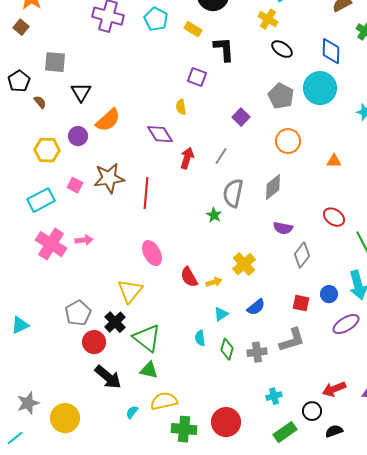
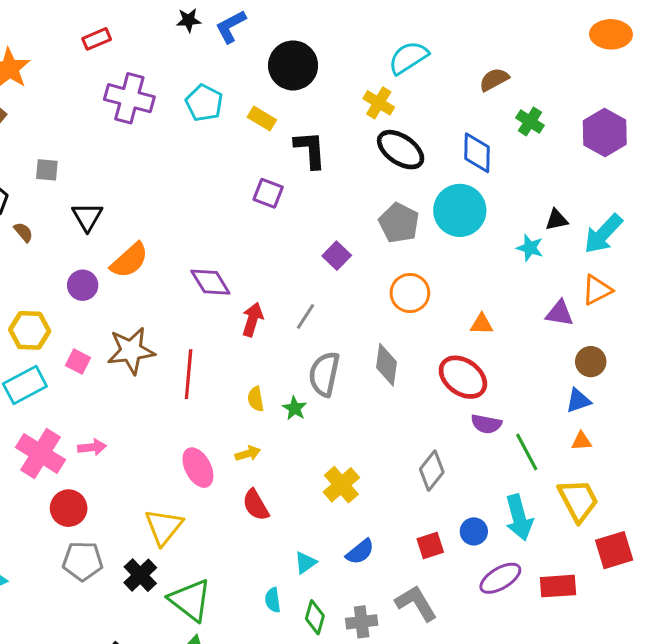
black ellipse: (282, 49) -> (401, 150), size x1.4
gray square: (55, 62) -> (47, 170), size x0.7
yellow semicircle: (181, 107) -> (256, 399), moved
yellow hexagon: (47, 150) -> (30, 330), moved
gray diamond: (273, 187) -> (387, 365), turned -44
red ellipse: (334, 217) -> (463, 377), moved, size x1.4
purple semicircle: (283, 228) -> (486, 424), moved
yellow arrow: (214, 282) -> (248, 454), moved
red square: (301, 303) -> (430, 546), turned -30
gray pentagon: (78, 313) -> (83, 561), turned 30
gray L-shape: (292, 340) -> (416, 603), turned -104
red circle: (94, 342) -> (69, 508), moved

